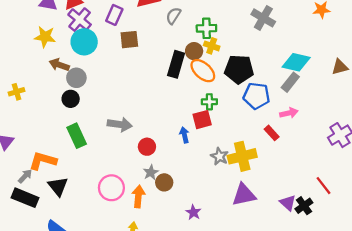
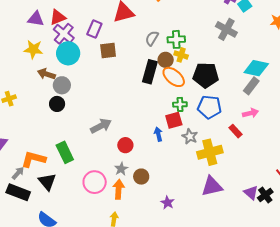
gray semicircle: (173, 16) -> (152, 38), moved
blue pentagon: (256, 96) -> (209, 107), moved
gray arrow: (120, 124) -> (101, 126), turned -35
green rectangle: (77, 136) -> (65, 152), moved
gray star: (219, 156) -> (190, 136), moved
gray star: (151, 172) -> (121, 169), moved

